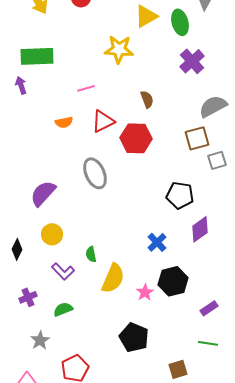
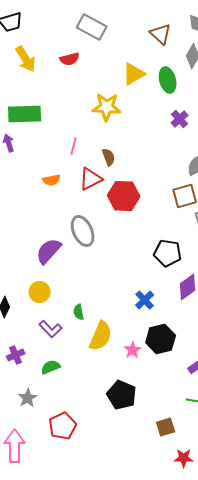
purple cross: (192, 61) -> (180, 119), size x0.7
pink line: (86, 88) -> (74, 146), turned -60
brown semicircle: (147, 99) -> (109, 157), moved
purple semicircle: (43, 193) -> (49, 251), moved

